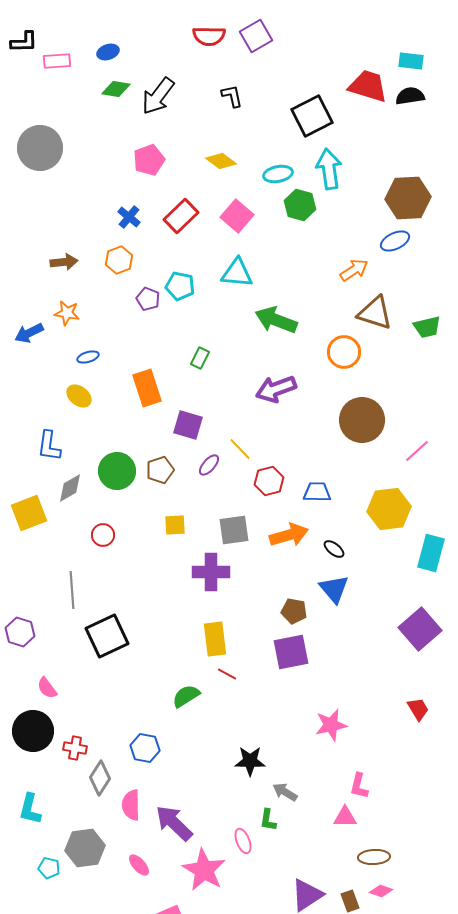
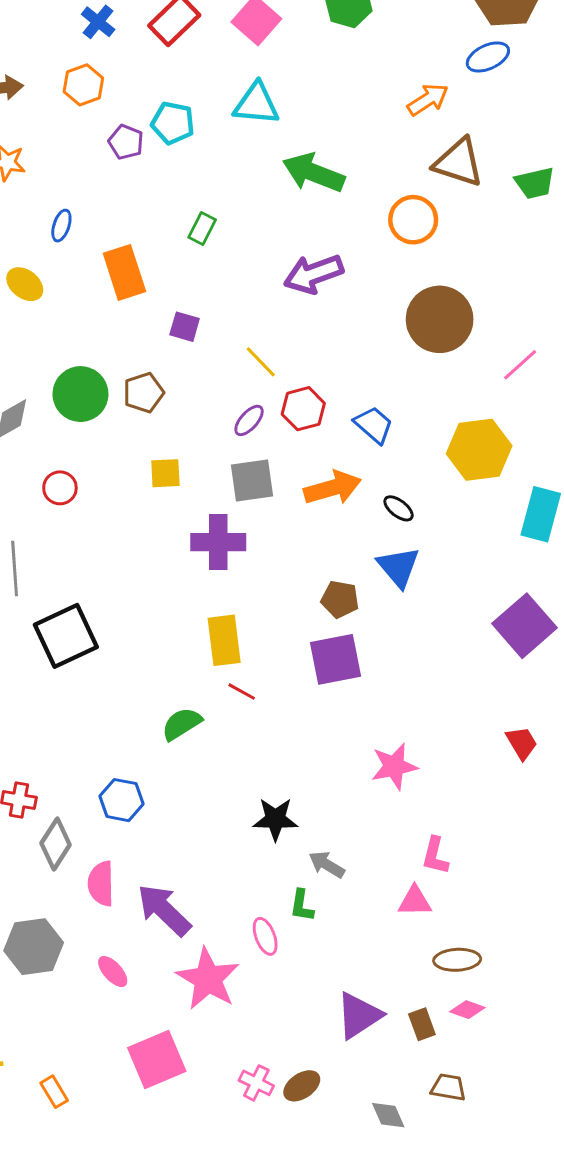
blue ellipse: (88, 357) -> (61, 226), moved, turned -55
purple square: (188, 425) -> (185, 327), size x0.7
purple ellipse: (209, 465) -> (249, 420), moved
blue trapezoid: (317, 492) -> (374, 425), turned 40

